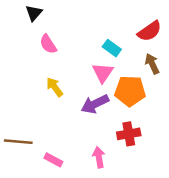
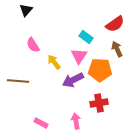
pink semicircle: (48, 44) -> (33, 45), moved
yellow arrow: (55, 87) -> (54, 62), moved
brown line: (18, 142) -> (18, 81), moved

